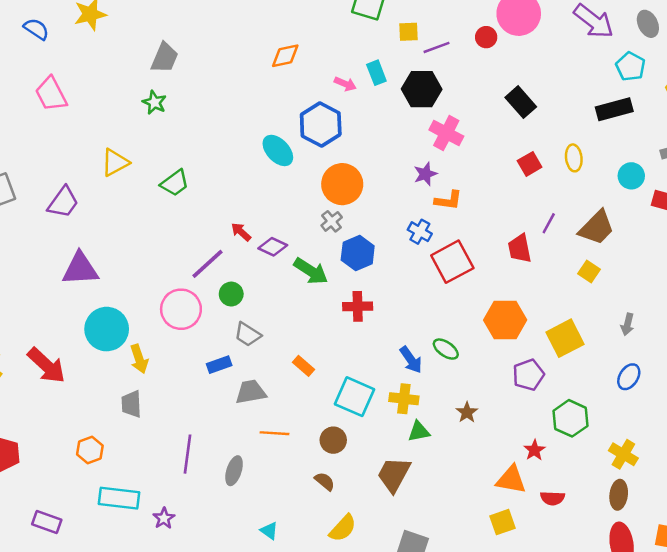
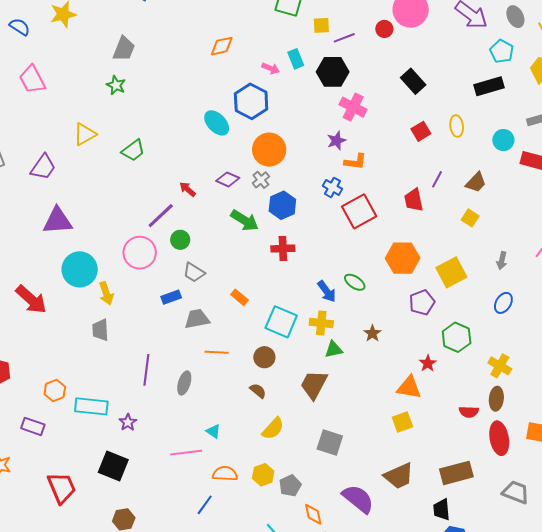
brown trapezoid: (597, 228) -> (476, 182), size x0.7
purple diamond: (273, 247) -> (228, 179), moved
orange hexagon: (90, 450) -> (55, 390), moved
red semicircle: (552, 498) -> (469, 412), moved

